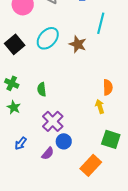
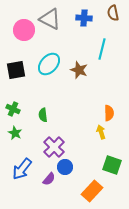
black square: (15, 44) -> (16, 70), turned 30
blue arrow: (21, 143) -> (22, 169), size x1.6

